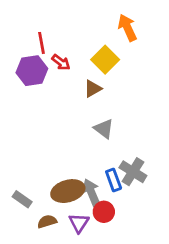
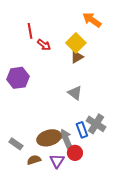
orange arrow: (127, 28) -> (92, 20), turned -30
purple hexagon: (32, 71) -> (18, 78), moved
brown triangle: (93, 89) -> (77, 57), moved

